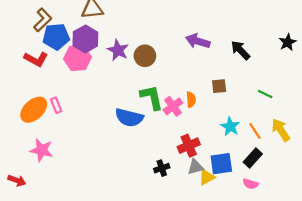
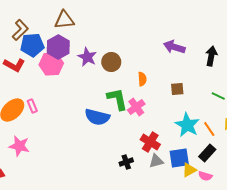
purple arrow: (198, 41) -> (174, 47), moved
black arrow: (240, 50) -> (211, 56), moved, turned 54
orange semicircle: (191, 100) -> (142, 79), moved
cyan star: (230, 127) -> (187, 125), size x1.4
red cross: (189, 146) -> (150, 142), turned -36
yellow triangle: (207, 177) -> (189, 170), moved

